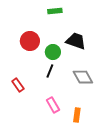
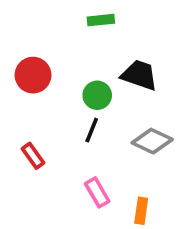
red circle: (30, 41) -> (33, 75), moved
gray diamond: (83, 77) -> (152, 141), turned -35

